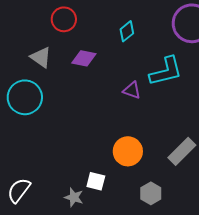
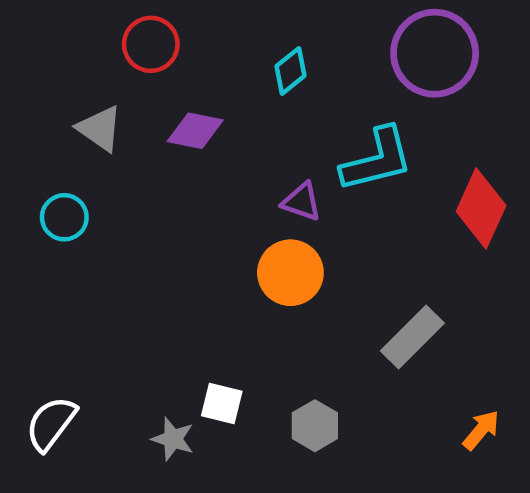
cyan circle: (25, 97) -> (64, 217), size x0.6
orange circle: (128, 151) -> (290, 273), moved
gray hexagon: (151, 193) -> (315, 426), moved

